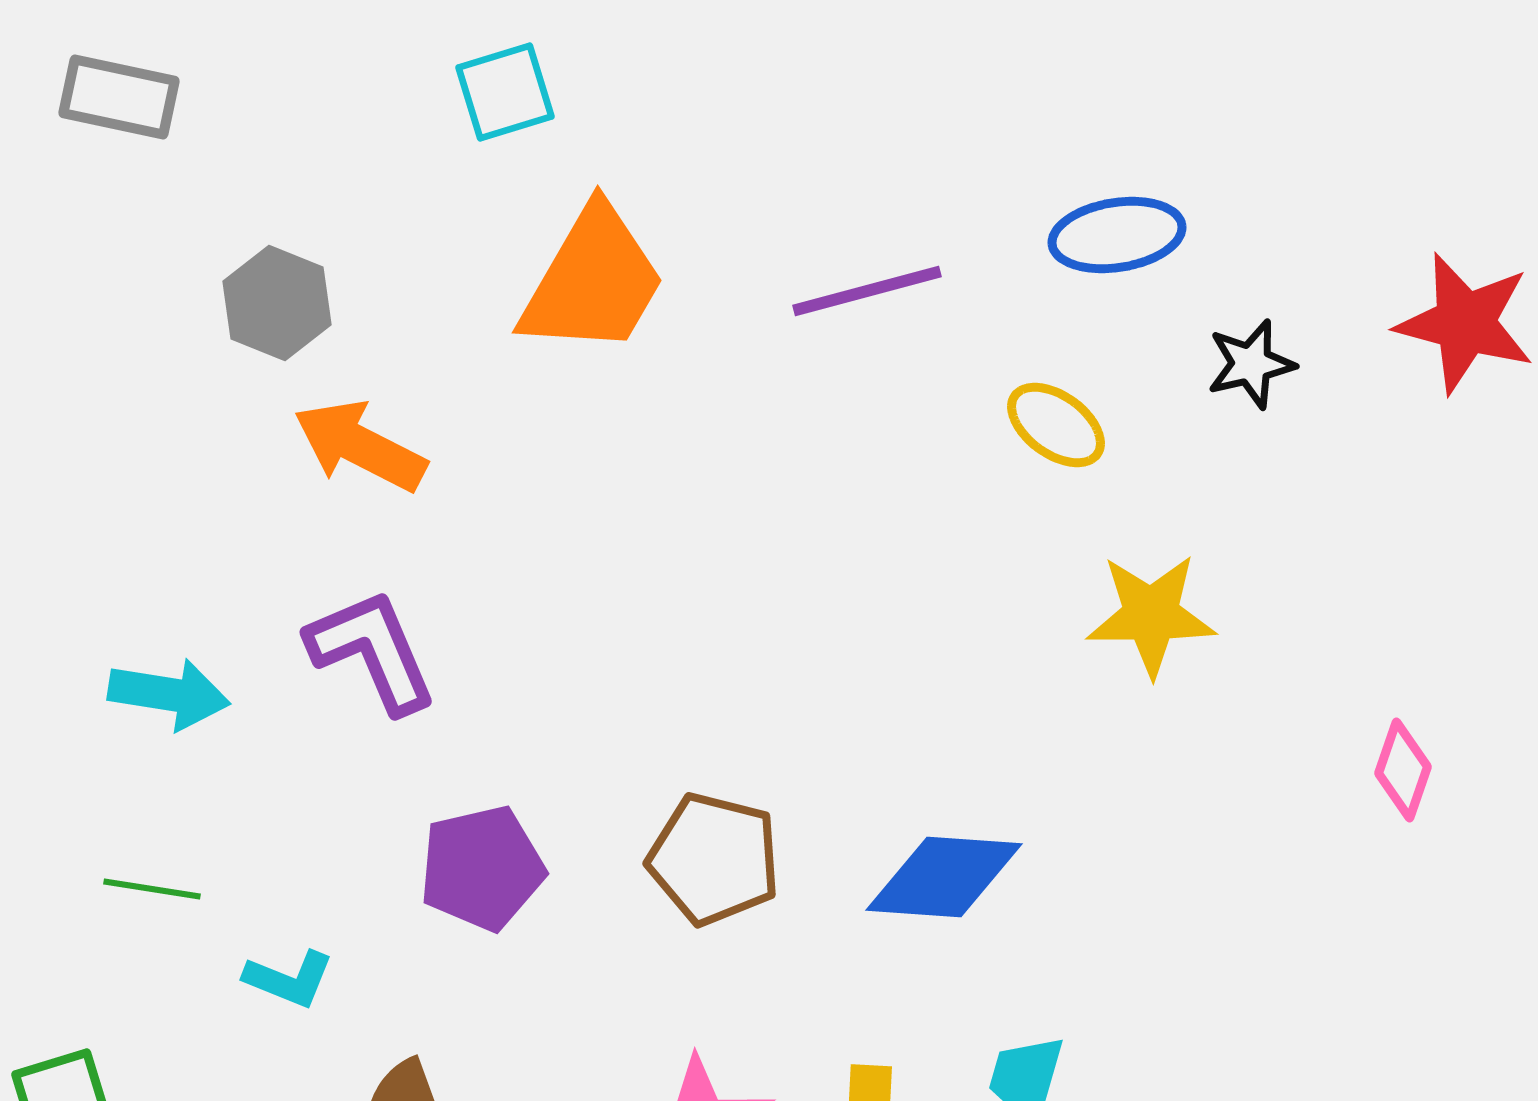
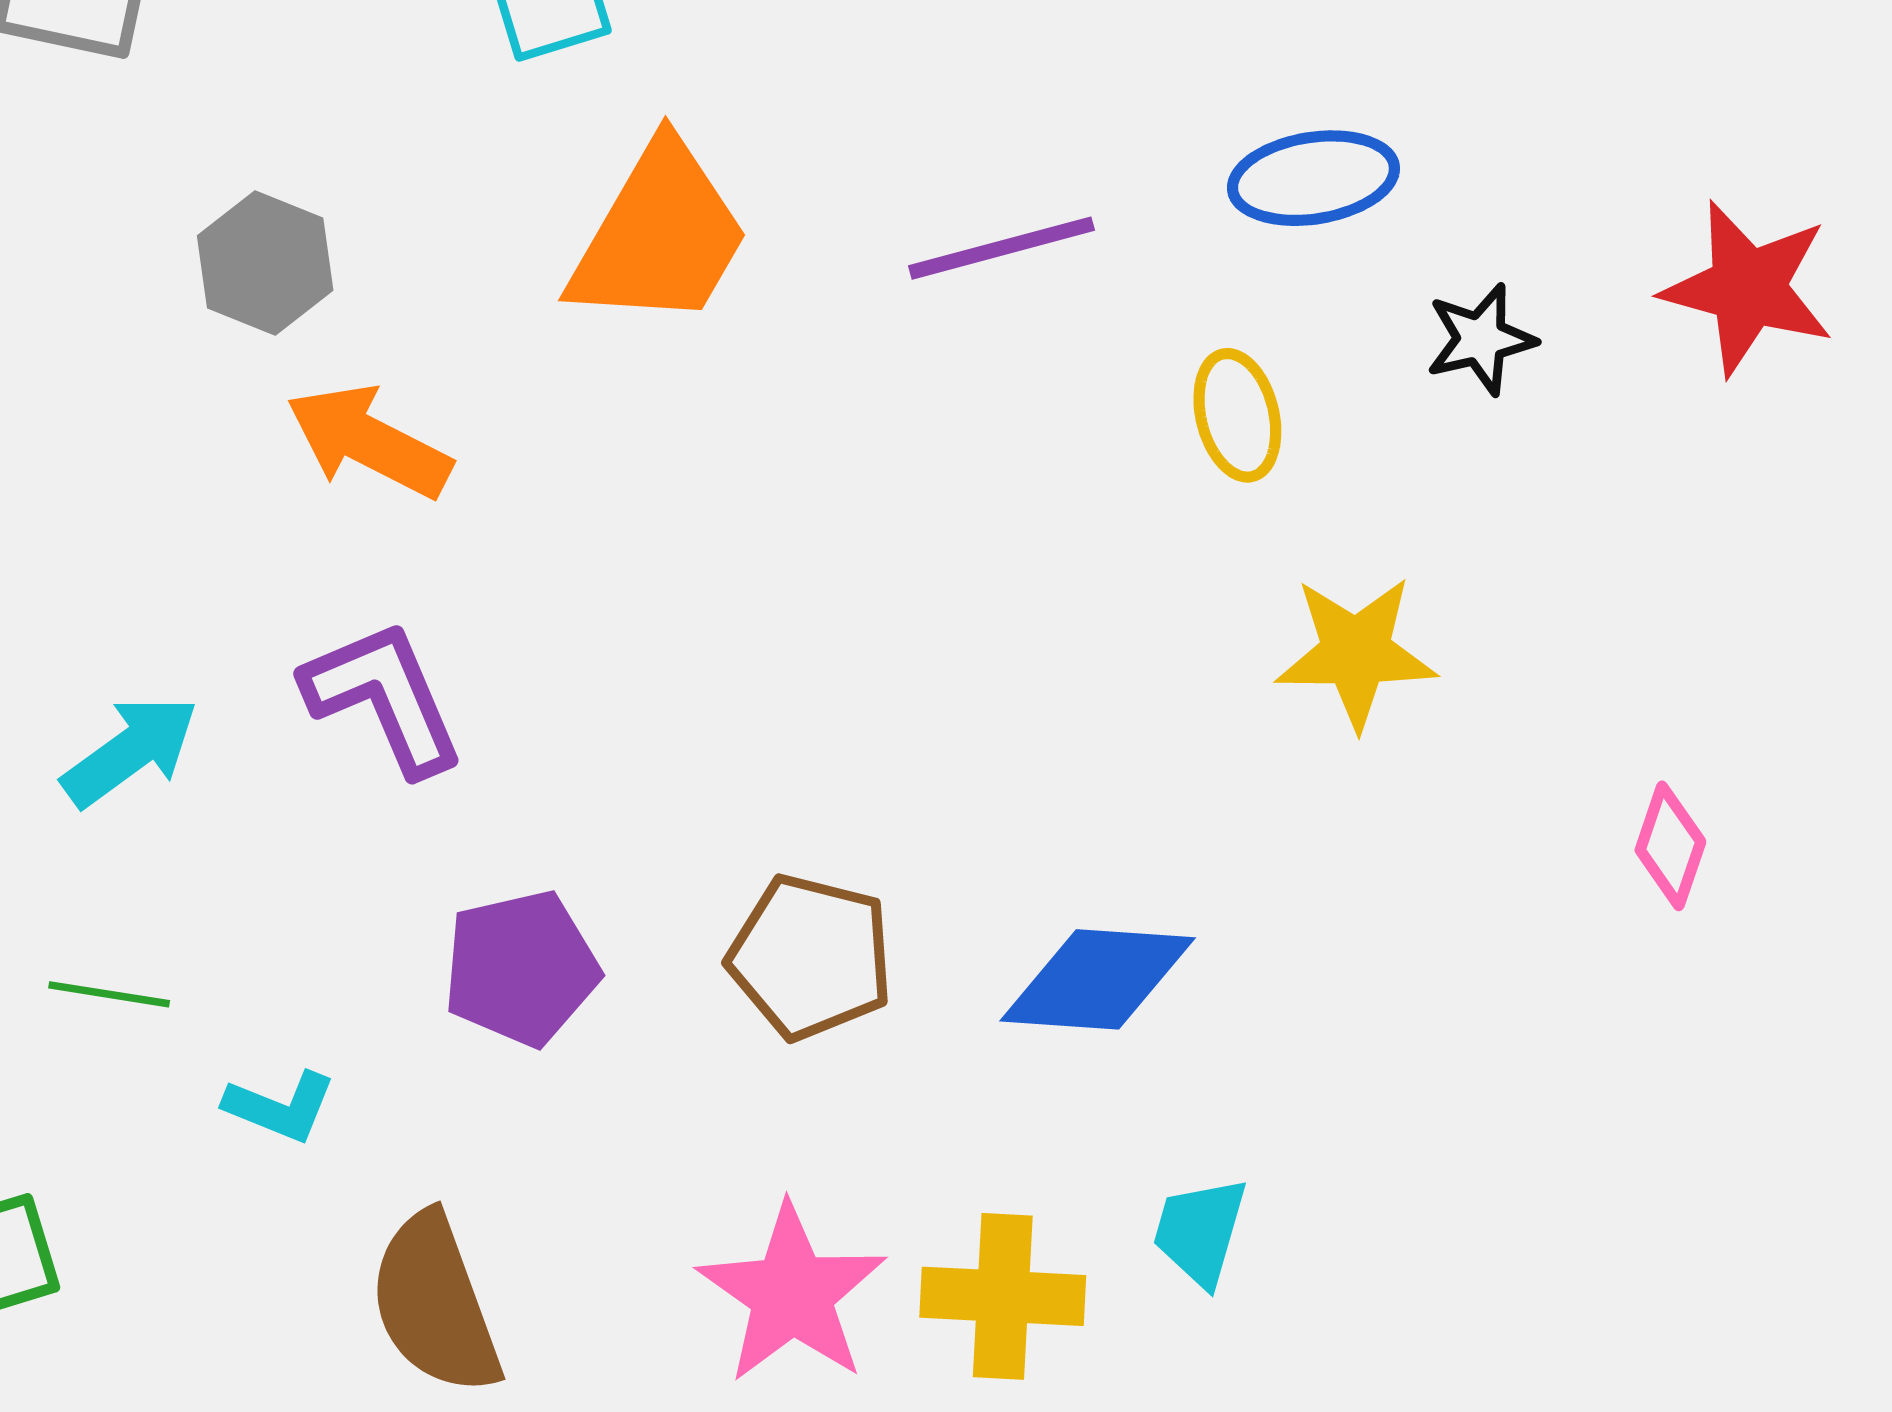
yellow ellipse: (1056, 425) -> (1237, 415), turned 40
cyan arrow: (169, 694) -> (130, 751), turned -45

